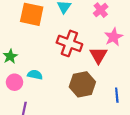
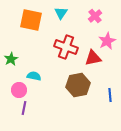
red triangle: (98, 55) -> (93, 58), turned 48
pink circle: (15, 82) -> (19, 90), moved

